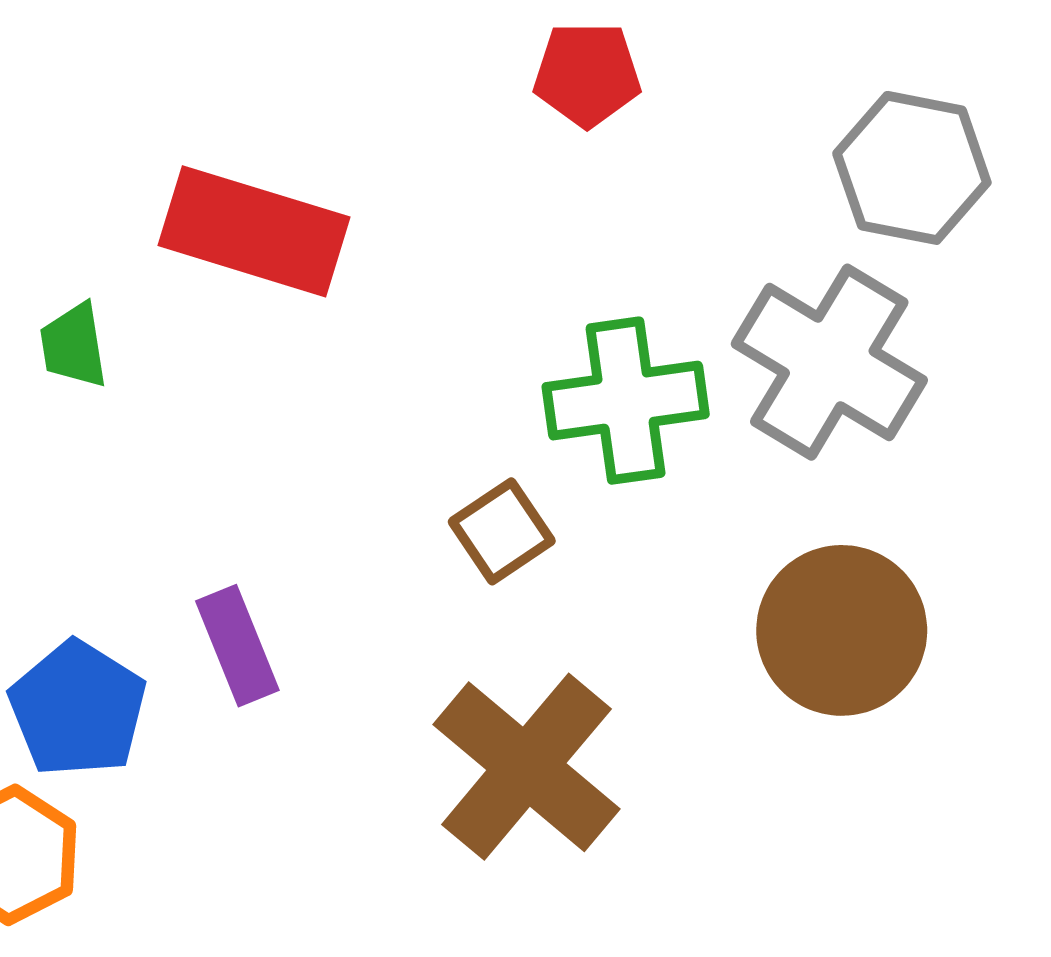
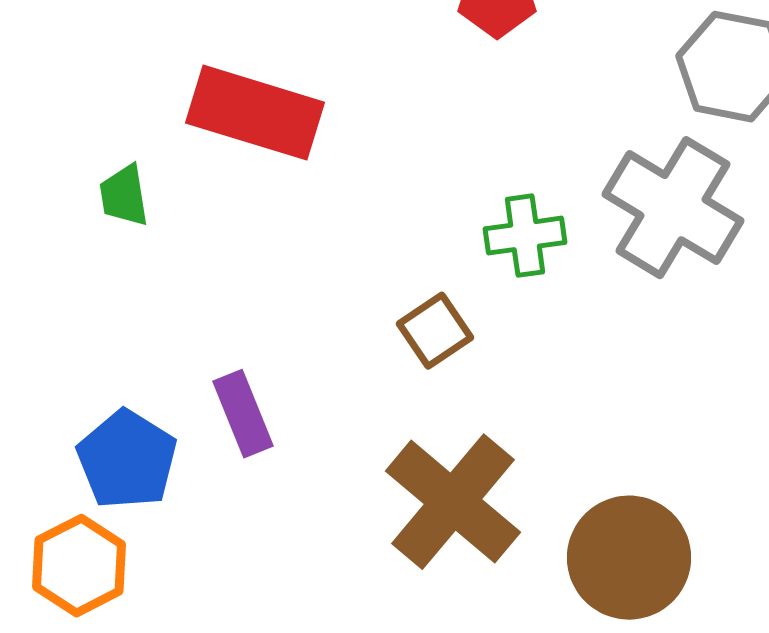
green cross: (626, 401) -> (525, 236), size x0.7
brown circle: (842, 630) -> (629, 558), moved

